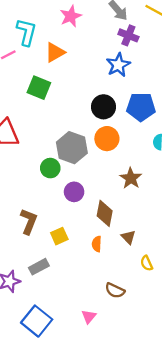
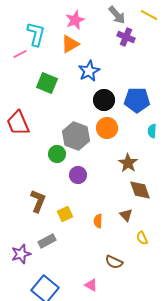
orange triangle: (55, 52) -> (70, 44), moved
blue star: (118, 65) -> (89, 71), moved
brown diamond: (105, 213) -> (140, 190), moved, turned -30
pink triangle: (89, 317) -> (91, 285), turned -40

